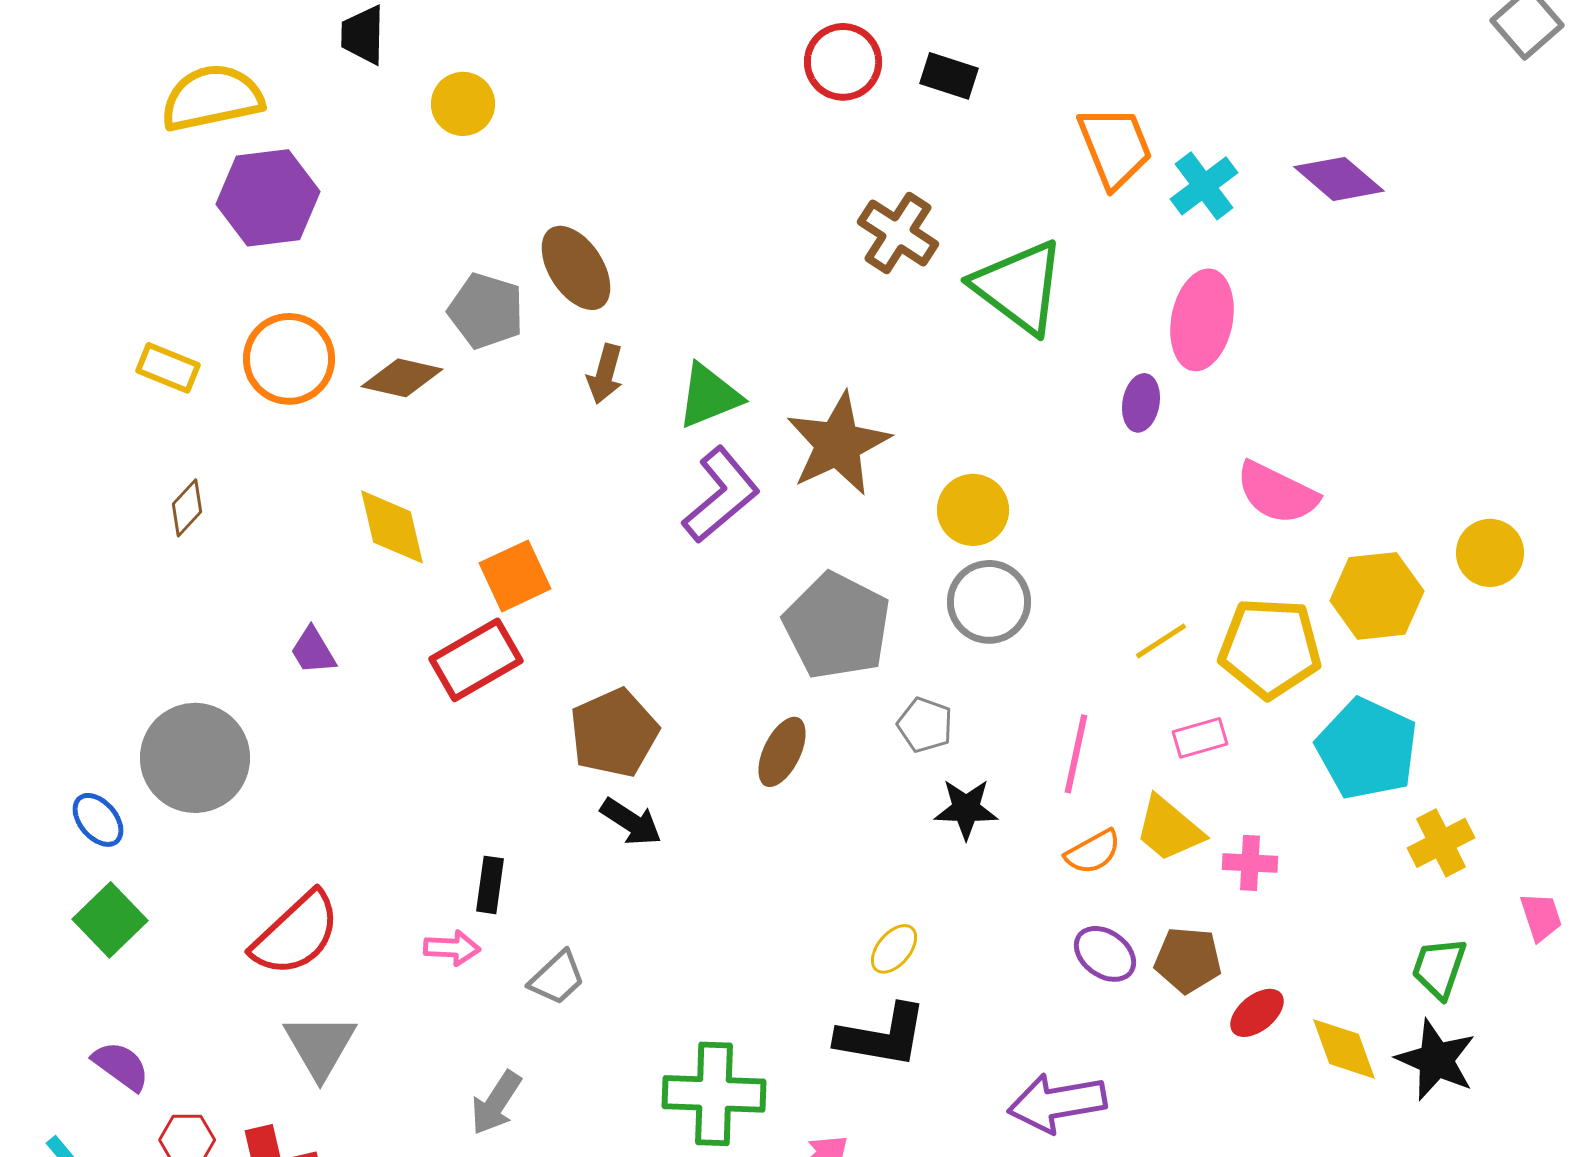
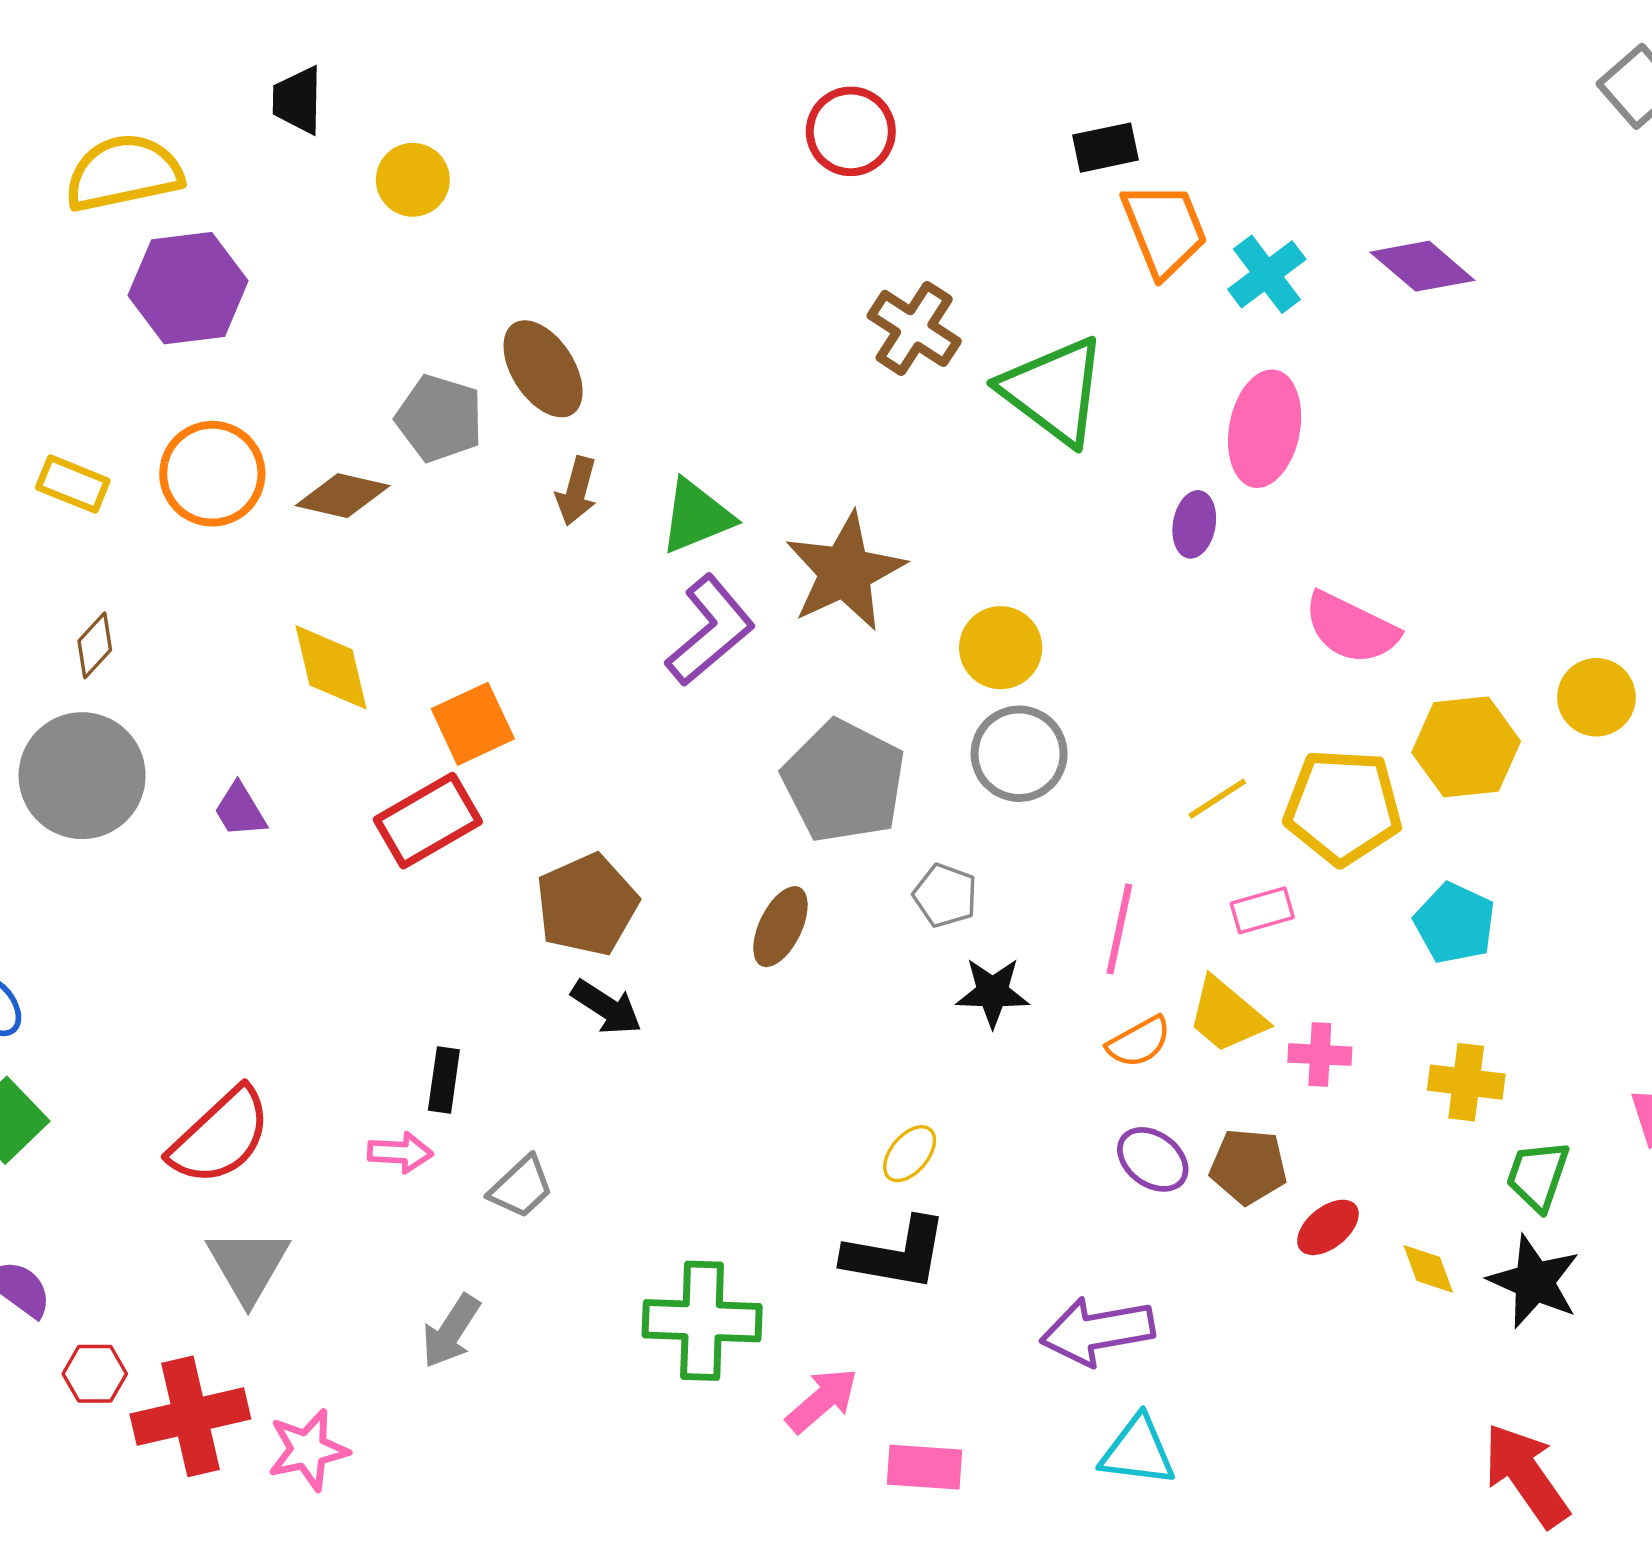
black rectangle: (949, 76) -> (1105, 148), moved, turned -30
cyan pentagon: (1367, 749) -> (1455, 923), size x0.7
gray circle: (195, 758) -> (82, 776), moved
yellow cross: (1441, 843) -> (1466, 1082), moved, turned 34
yellow diamond: (1344, 1049) -> (1428, 1269), size x0.7

